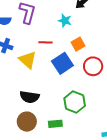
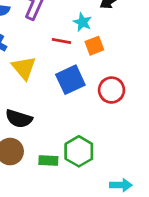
red line: (45, 42) -> (61, 41), moved
orange square: (78, 44) -> (94, 46), moved
green hexagon: (75, 102) -> (79, 151), moved

